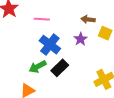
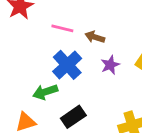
brown arrow: (88, 19) -> (95, 37), moved
black rectangle: (60, 68) -> (73, 117), moved

